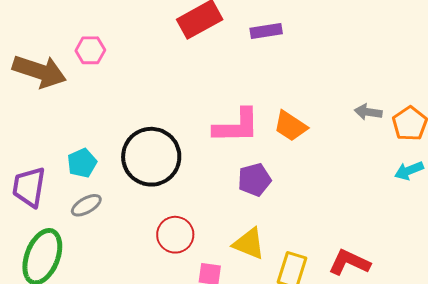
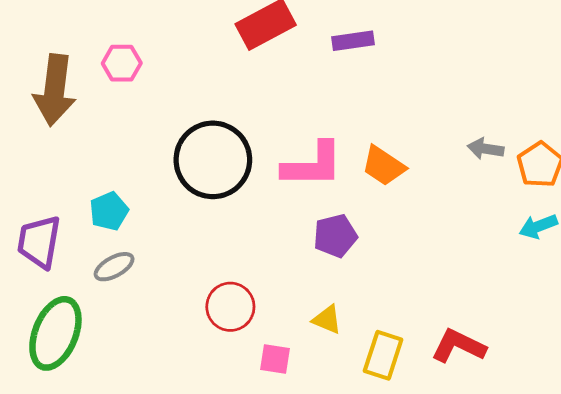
brown arrow: (39, 71) -> (55, 90), turned 78
black circle: (151, 157) -> (213, 160), moved
yellow triangle: (249, 244) -> (327, 320), size x0.7

